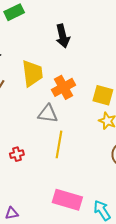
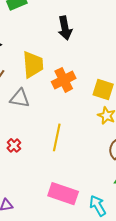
gray triangle: (48, 114) -> (20, 98), moved
red cross: (17, 154) -> (14, 145), turned -32

